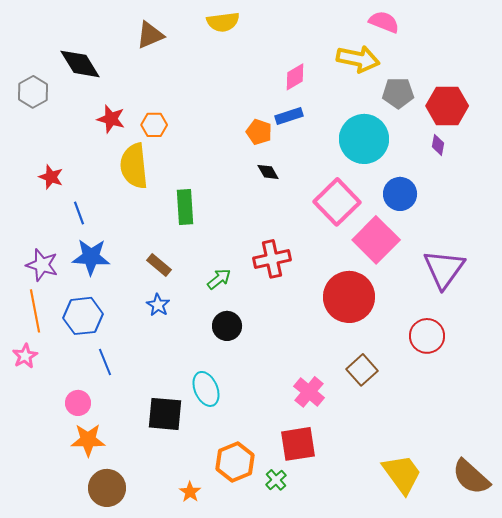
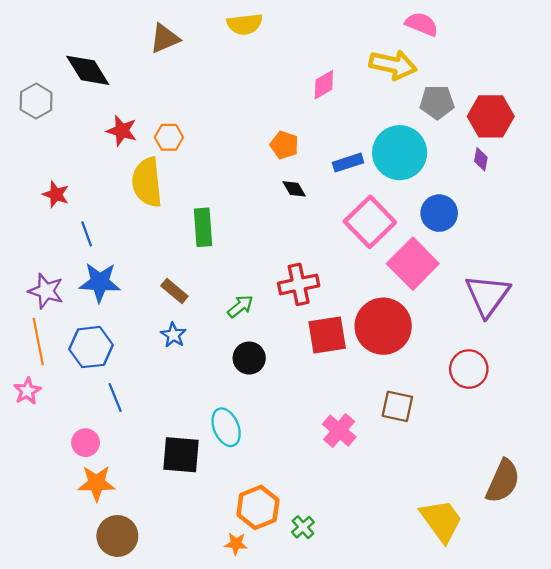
blue rectangle: (289, 116) -> (348, 163), moved
brown square: (362, 370) -> (397, 406), turned -36
red square: (298, 444) -> (327, 335), moved
brown semicircle: (471, 477) -> (503, 481), moved, turned -108
orange star: (190, 492) -> (236, 544), moved, turned -30

